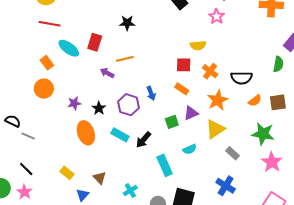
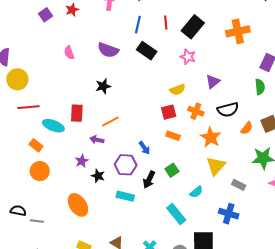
purple star: (74, 103) -> (82, 161), moved
purple triangle: (191, 113) -> (213, 81), moved
orange ellipse: (86, 133) -> (78, 205), moved
black arrow: (143, 140) -> (149, 180), moved
blue cross: (226, 186) -> (229, 214), moved

